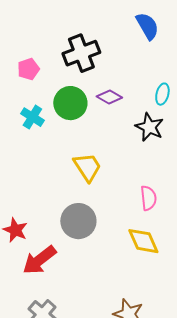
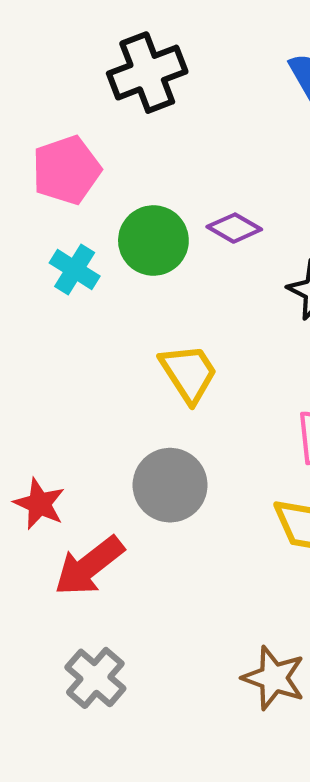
black cross: (81, 53) -> (147, 73), moved
pink pentagon: (28, 69) -> (66, 170), size x1.5

